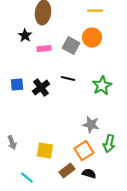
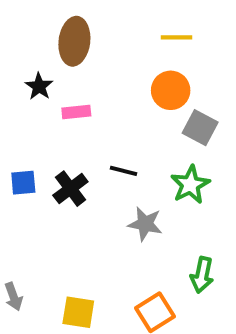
gray square: (71, 46) -> (200, 128), moved
gray star: (91, 125) -> (145, 224), moved
green arrow: (109, 144) -> (202, 275), moved

